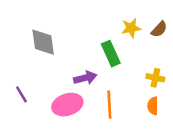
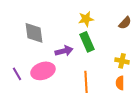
yellow star: (131, 28) -> (86, 19), moved
purple arrow: (85, 78) -> (64, 51), moved
pink ellipse: (67, 105) -> (43, 71), moved

